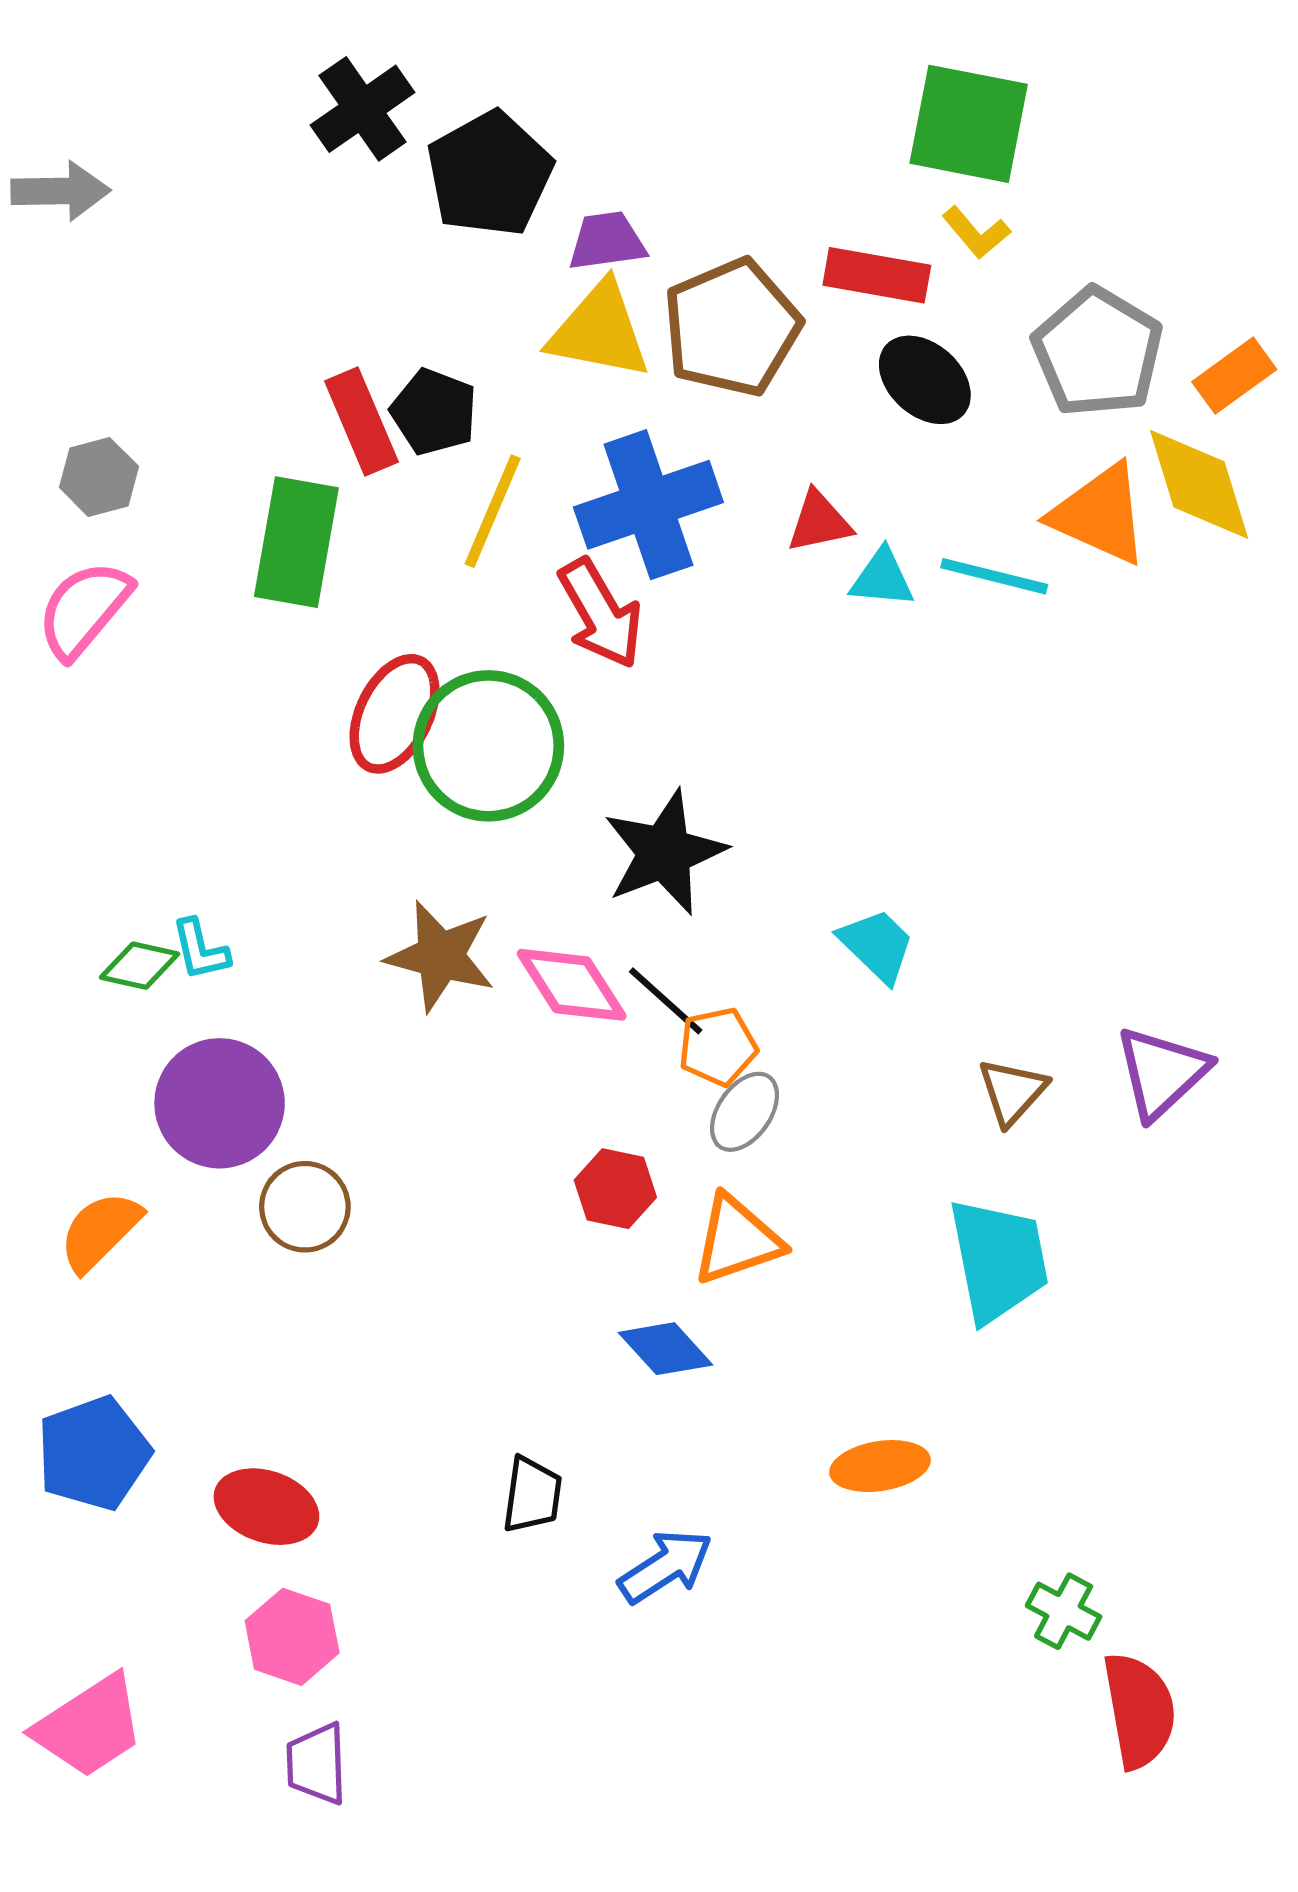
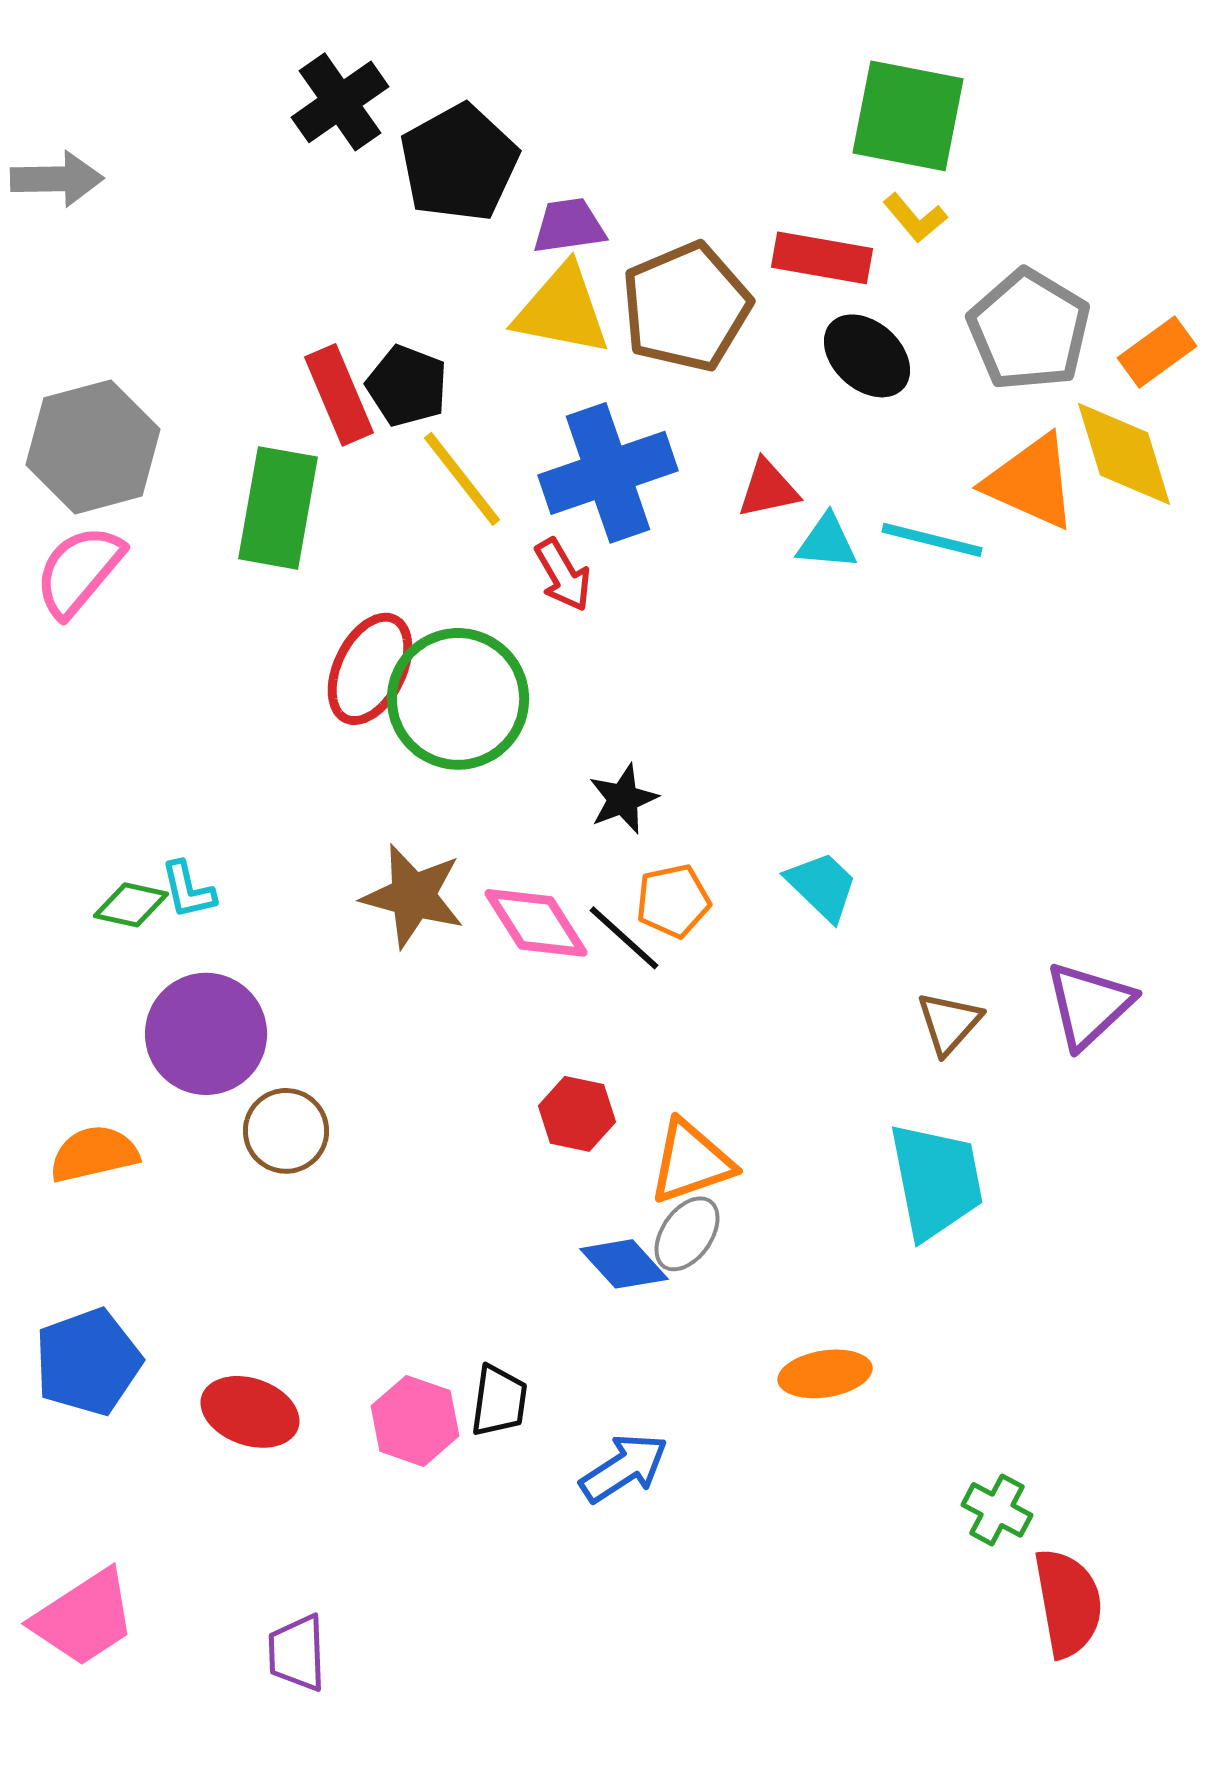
gray hexagon: (99, 477) -> (93, 447), size x1.8
yellow line: (493, 511) -> (462, 479), turned -61
red arrow: (600, 614) -> (563, 575), size x0.7
black star: (664, 853) -> (623, 799), size x0.6
orange pentagon: (718, 1047) -> (673, 901), moved
gray ellipse: (744, 1112) -> (687, 1234), moved
orange semicircle: (100, 1231) -> (94, 1154), turned 32
pink hexagon: (292, 1637) -> (415, 1421), moved

